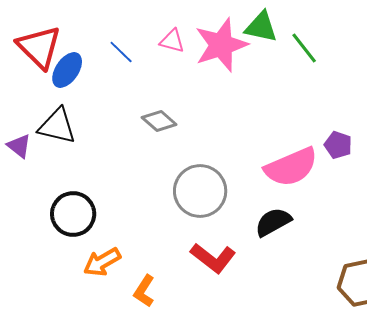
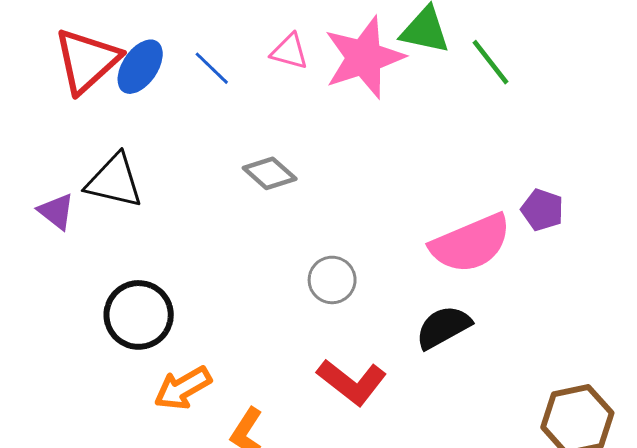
red triangle: (39, 47) -> (87, 61), turned 33
blue ellipse: (67, 70) -> (140, 67), moved
gray circle: (200, 191) -> (332, 280), size x0.6

